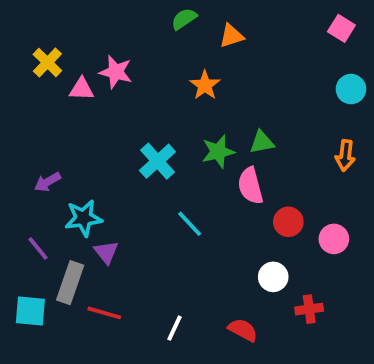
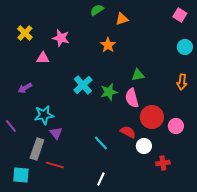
pink triangle: (82, 89) -> (43, 58), moved
green star: (218, 152) -> (109, 92), moved
purple arrow: (47, 182) -> (25, 88), moved
red circle: (288, 222) -> (152, 117), size x1.5
cyan line: (190, 224) -> (101, 143), moved
purple line: (38, 248) -> (11, 126), moved
cyan square: (30, 311) -> (21, 175), moved
white line: (175, 328) -> (101, 179), moved
red semicircle: (243, 330) -> (128, 132), moved

